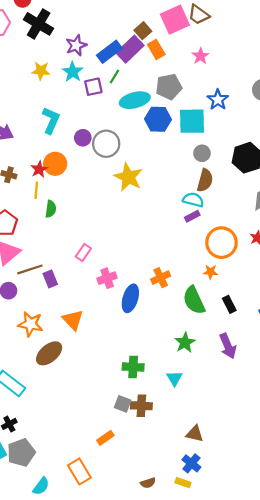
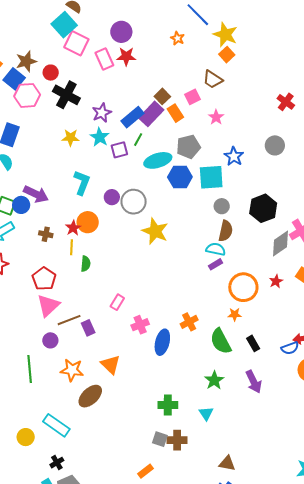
pink square: (175, 20) -> (193, 97), moved, size x0.6

